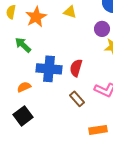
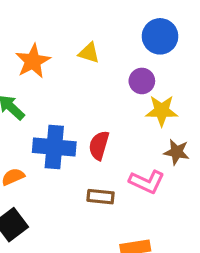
brown rectangle: (77, 99) -> (101, 197), turned -42

